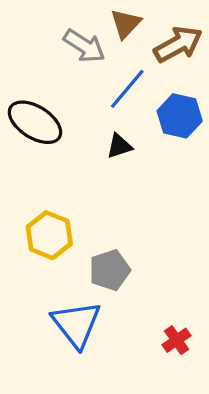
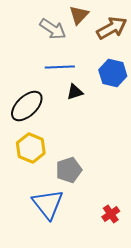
blue line: (127, 89) -> (60, 67), moved, turned 48
black ellipse: (35, 122) -> (27, 106), moved, turned -76

